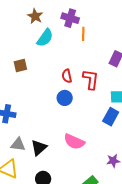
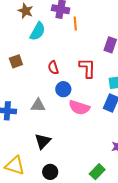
red semicircle: (67, 76) -> (53, 68), moved
pink semicircle: (74, 142) -> (79, 107), moved
gray triangle: (18, 144) -> (38, 105), moved

